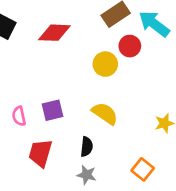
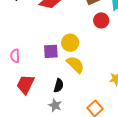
yellow circle: (105, 64) -> (70, 43), moved
purple square: (53, 110) -> (51, 51), moved

